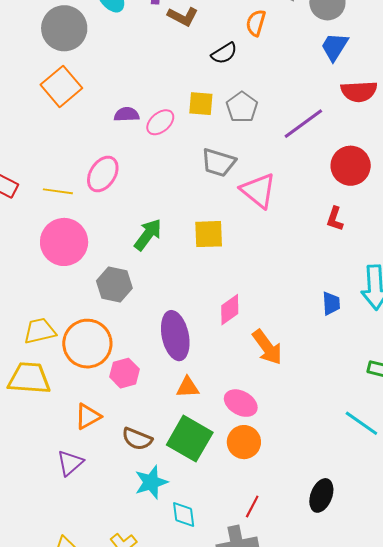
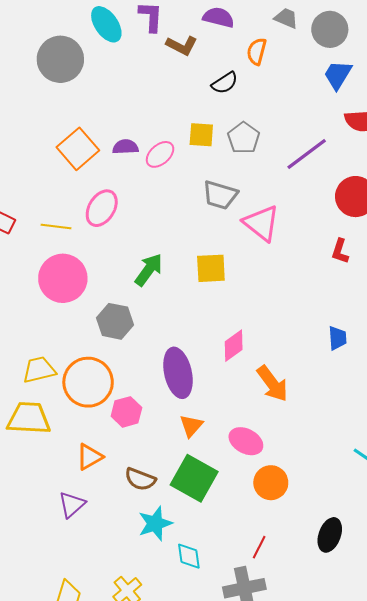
orange square: (61, 86) -> (78, 149), moved
orange triangle: (188, 387) -> (191, 426), turned -45
orange circle: (244, 442) -> (271, 483), moved

